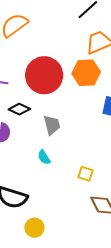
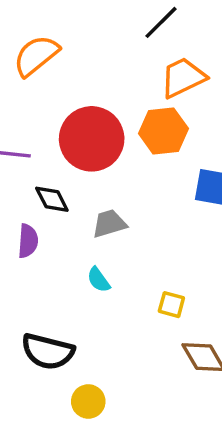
black diamond: (19, 109) -> (52, 199), turned 40
gray trapezoid: (52, 125) -> (109, 224), turned -90

